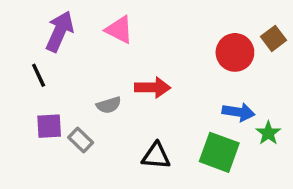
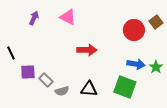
purple arrow: (60, 31) -> (34, 18), size x0.6
black line: (39, 75) -> (11, 53), moved
gray semicircle: (109, 105) -> (62, 91), moved
green star: (268, 133) -> (156, 67), moved

